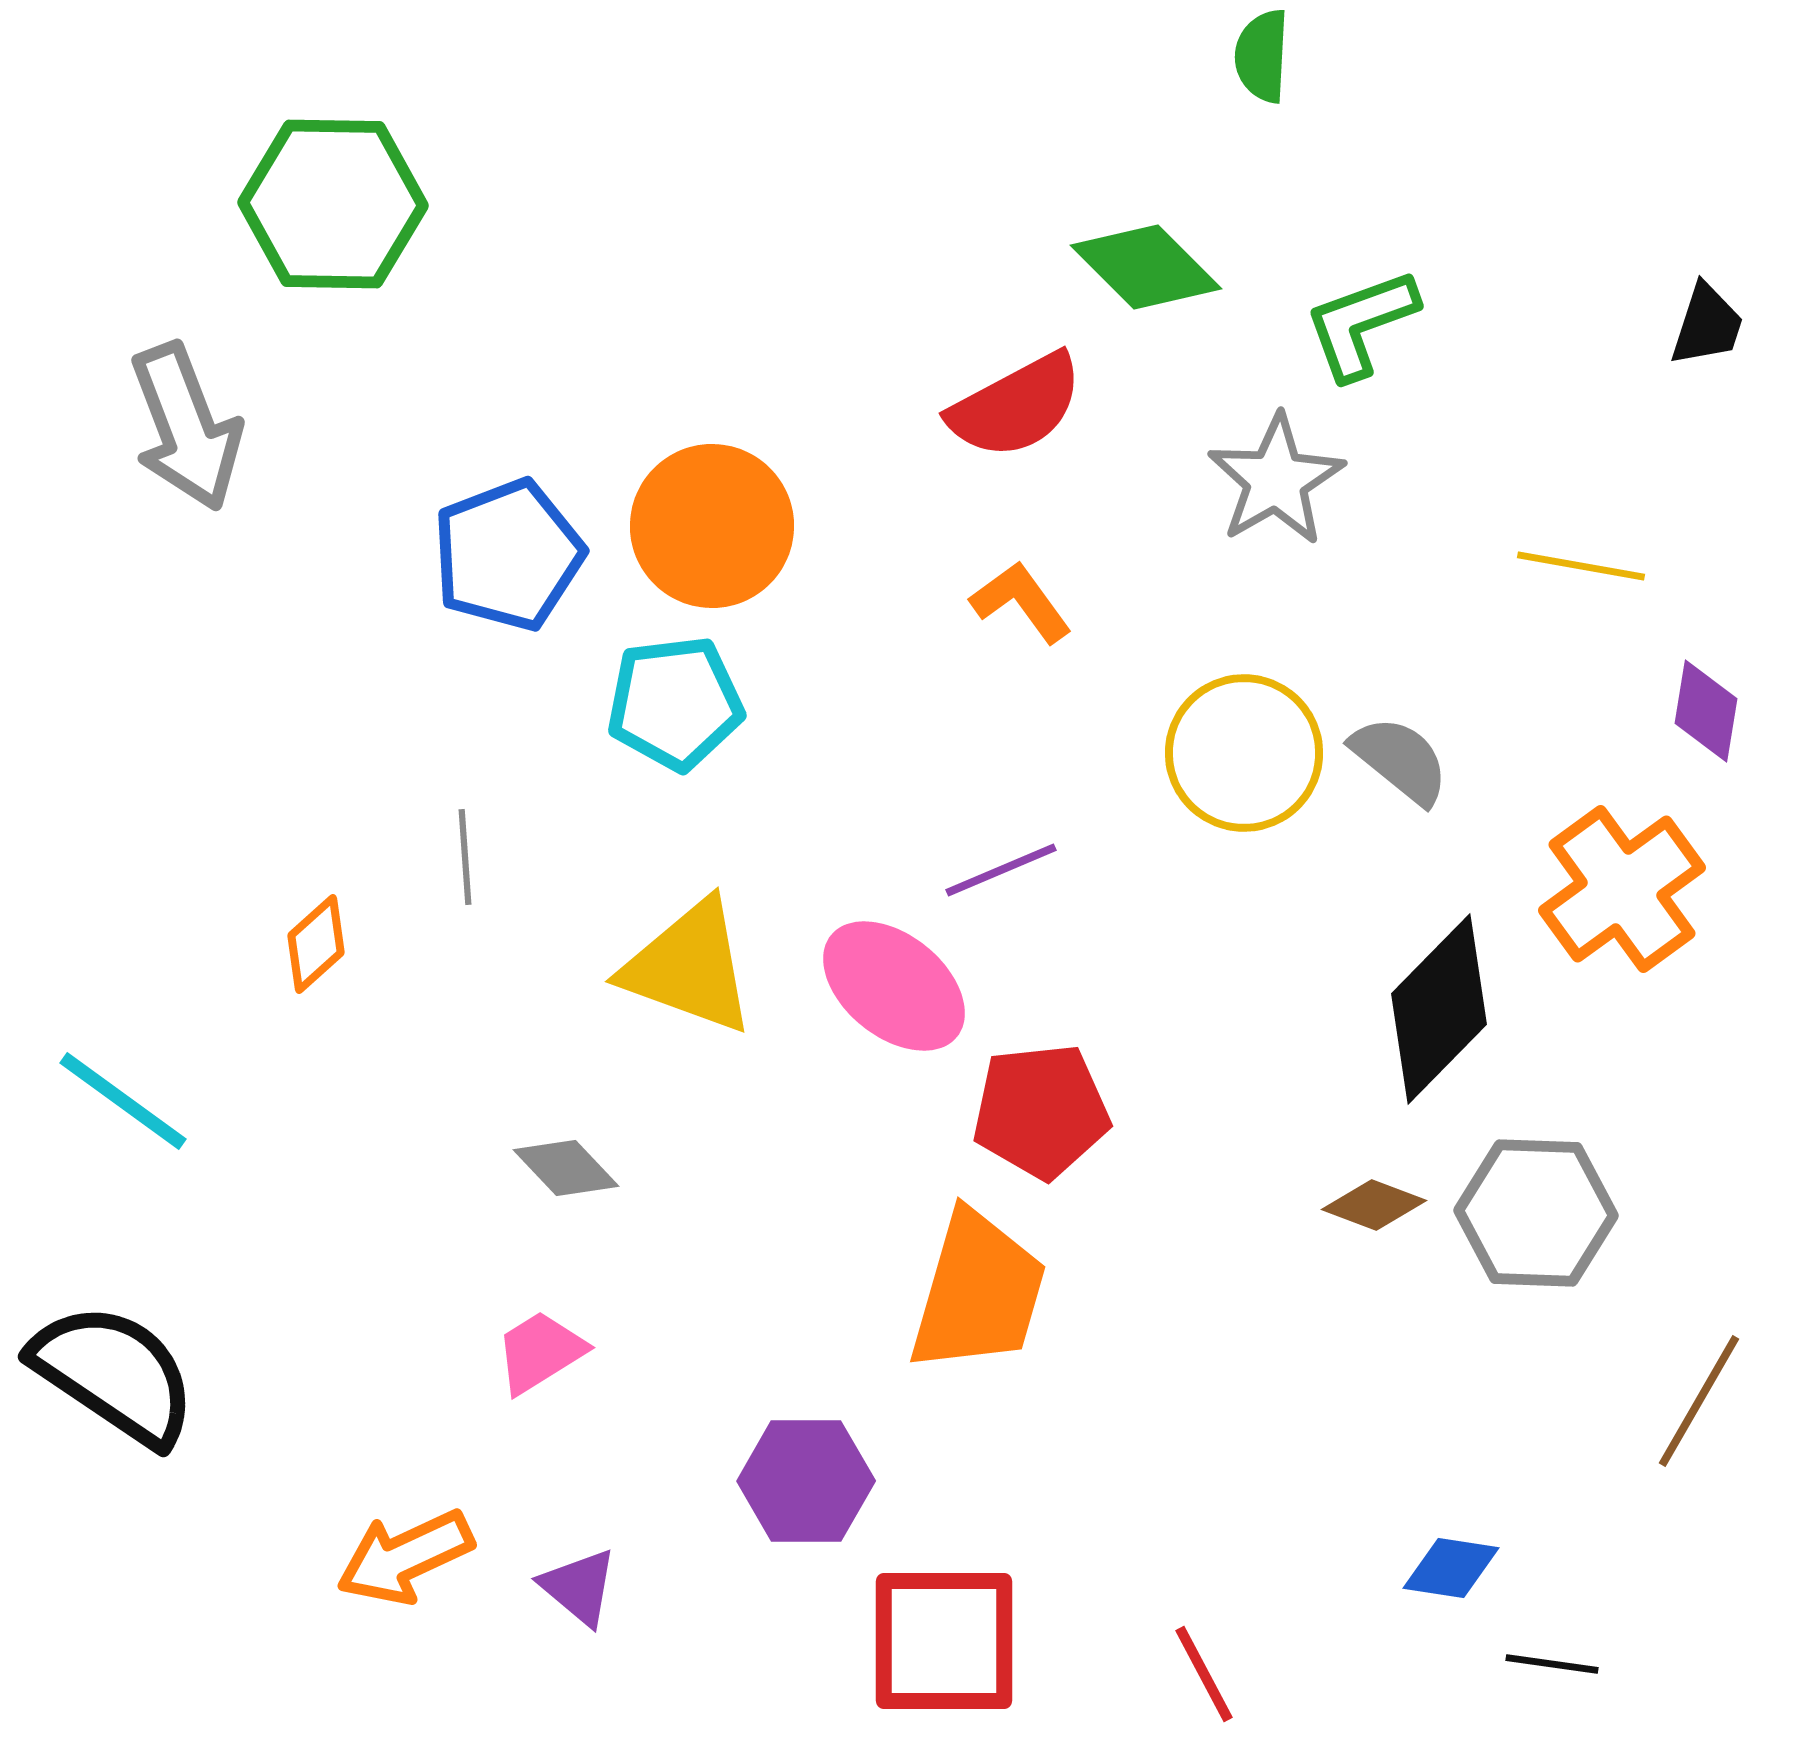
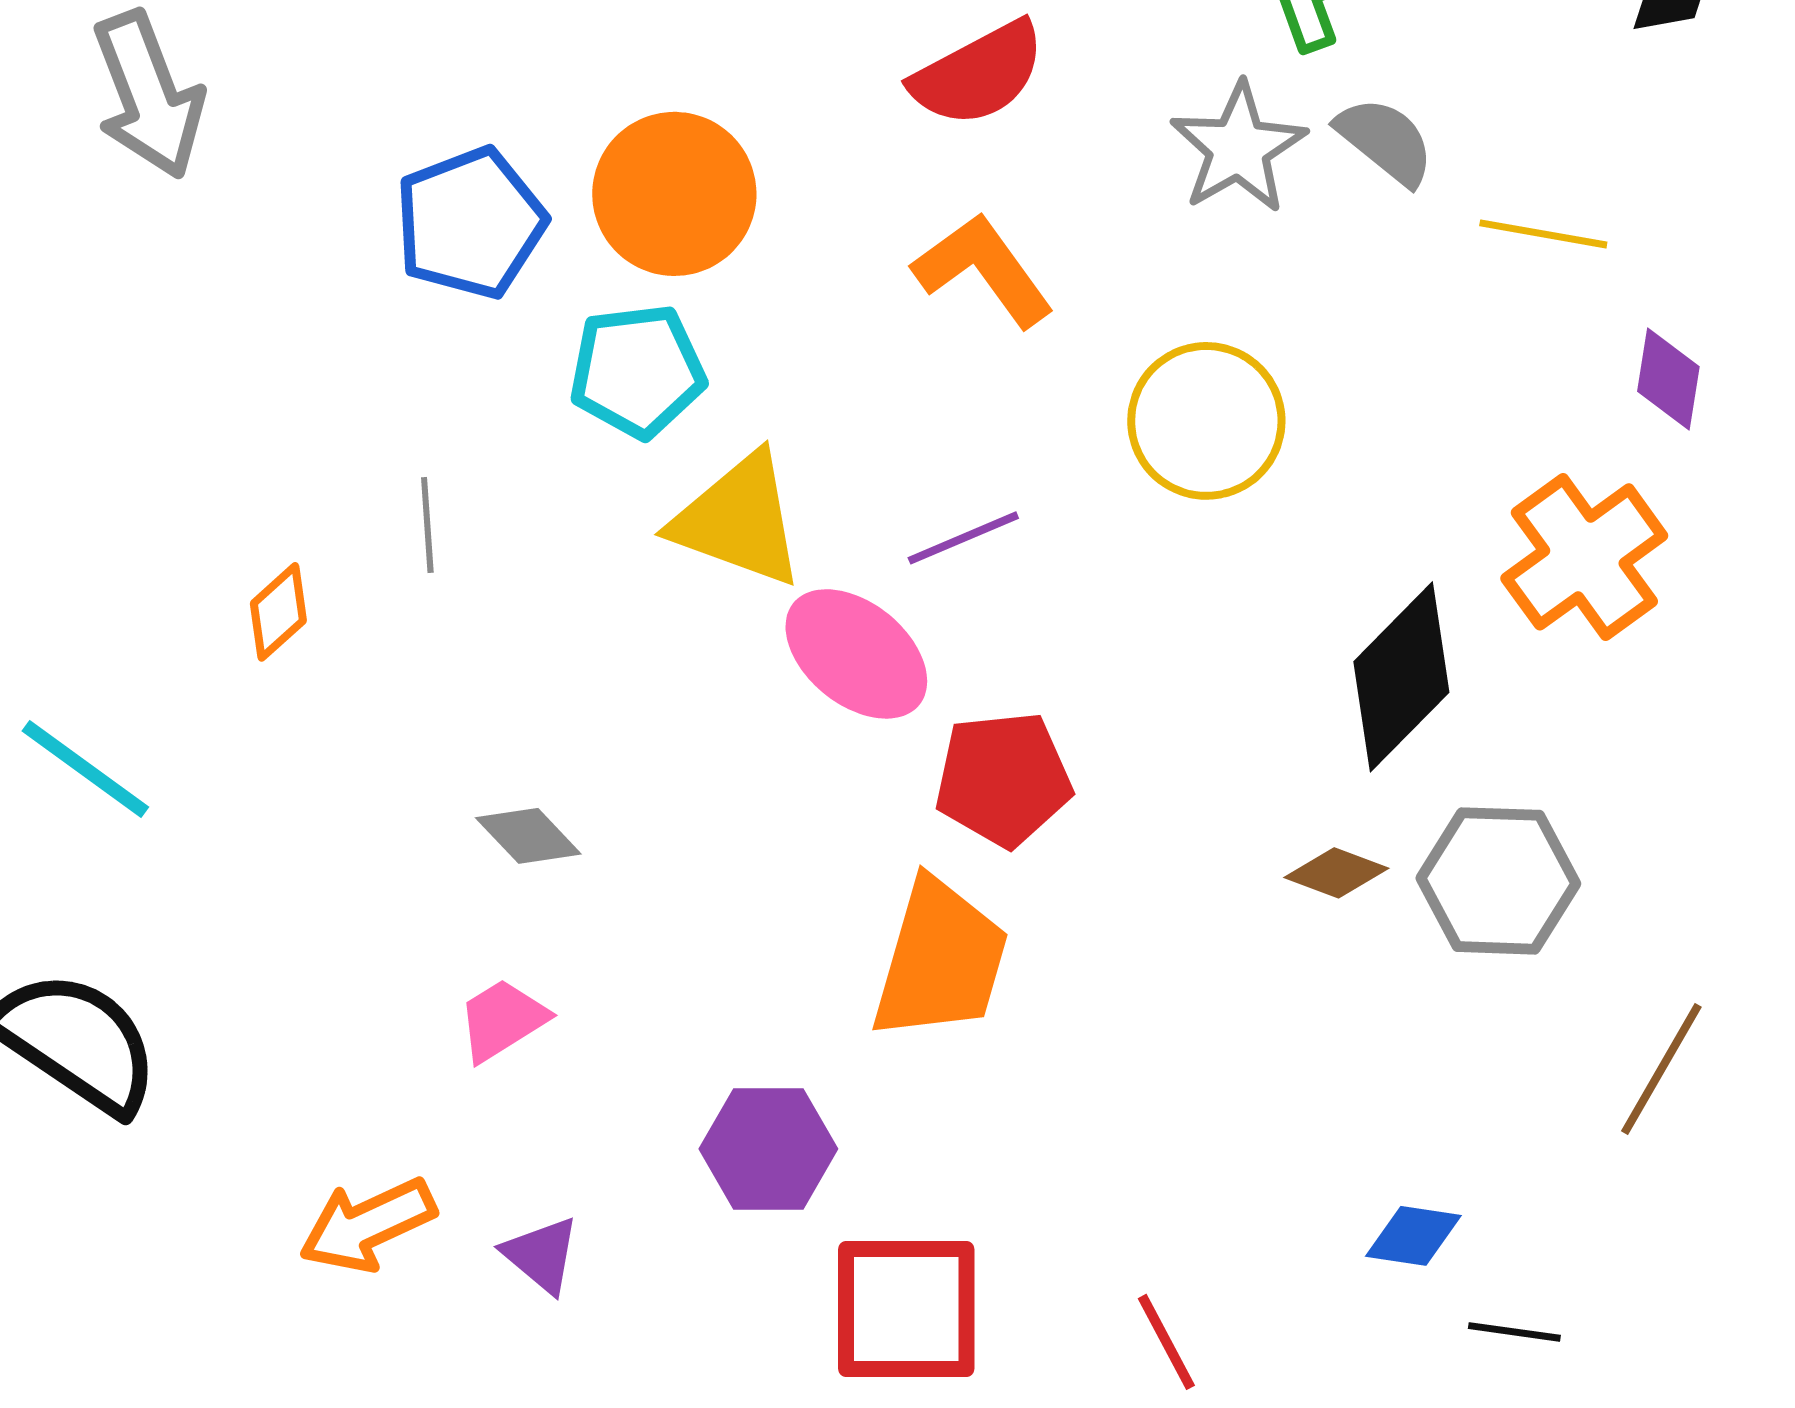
orange L-shape: (1021, 602) -> (983, 270), size x1.4
gray semicircle: (1400, 760) -> (1385, 141), moved
yellow triangle: (689, 967) -> (738, 520), moved

